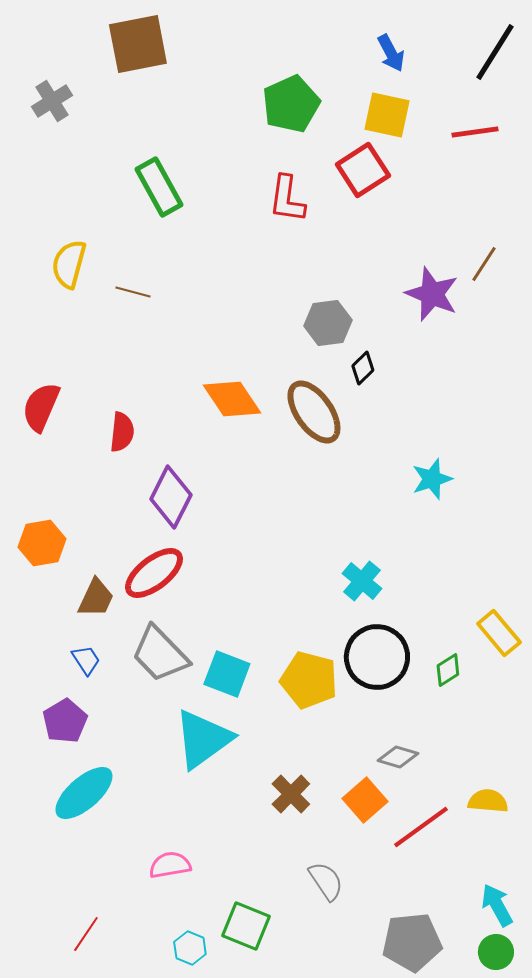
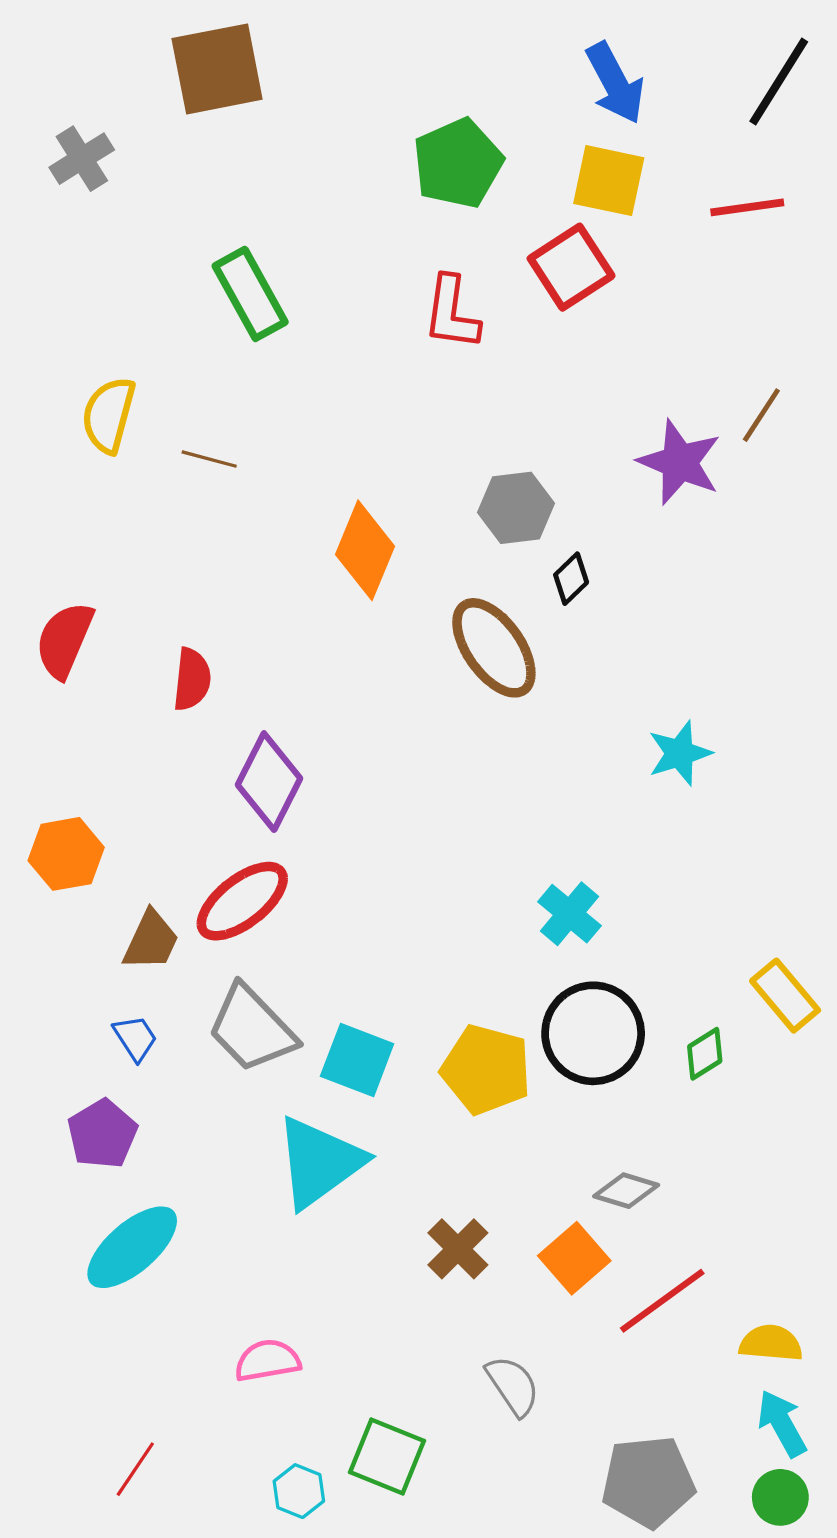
blue arrow: (391, 53) -> (615, 83), size x1.4
orange diamond: (232, 399) -> (365, 550), moved, turned 56
yellow semicircle: (488, 801) -> (771, 1343), moved

